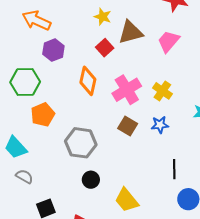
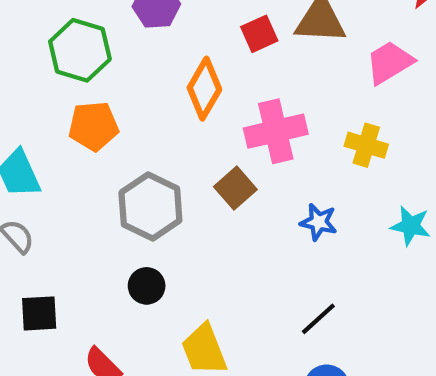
yellow cross: (162, 91) -> (366, 145), moved, turned -36
brown square: (128, 126) -> (235, 188), moved
black line: (174, 169) -> (318, 319), turned 30

